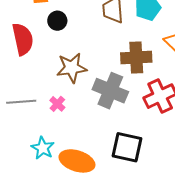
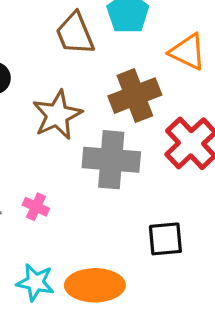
brown star: (72, 68) -> (57, 115), moved
black square: (127, 147) -> (165, 239), size x0.7

